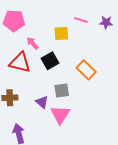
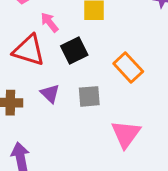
purple triangle: (42, 102) -> (50, 93), moved
pink triangle: (60, 115) -> (126, 134), moved

